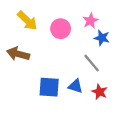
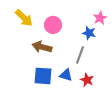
pink star: (90, 21) -> (100, 18), moved
brown arrow: (18, 54) -> (42, 47), moved
gray line: (92, 63) -> (80, 55), turned 60

